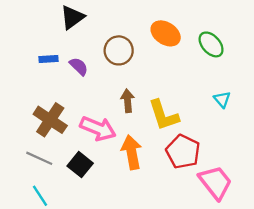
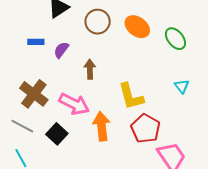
brown circle: (119, 50) -> (98, 22), moved
purple semicircle: (79, 66) -> (61, 50), turned -102
brown arrow: (127, 101) -> (90, 69), moved

